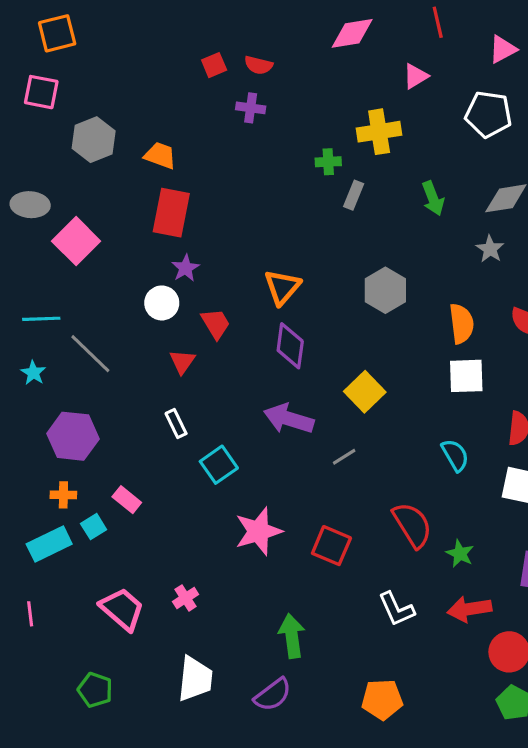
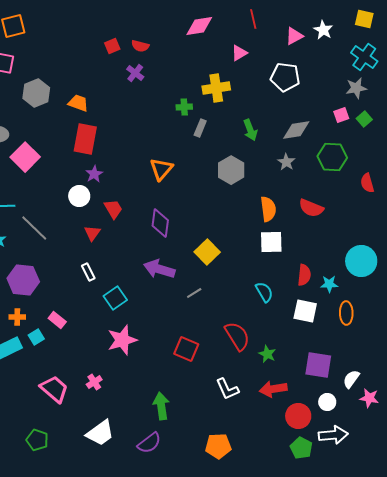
purple cross: (251, 108) -> (135, 73), turned 30
orange triangle: (282, 287) -> (161, 169), moved
gray hexagon: (385, 290) -> (231, 170), moved
pink star: (258, 531) -> (122, 340), moved
white trapezoid: (195, 679) -> (100, 433), turned 48

